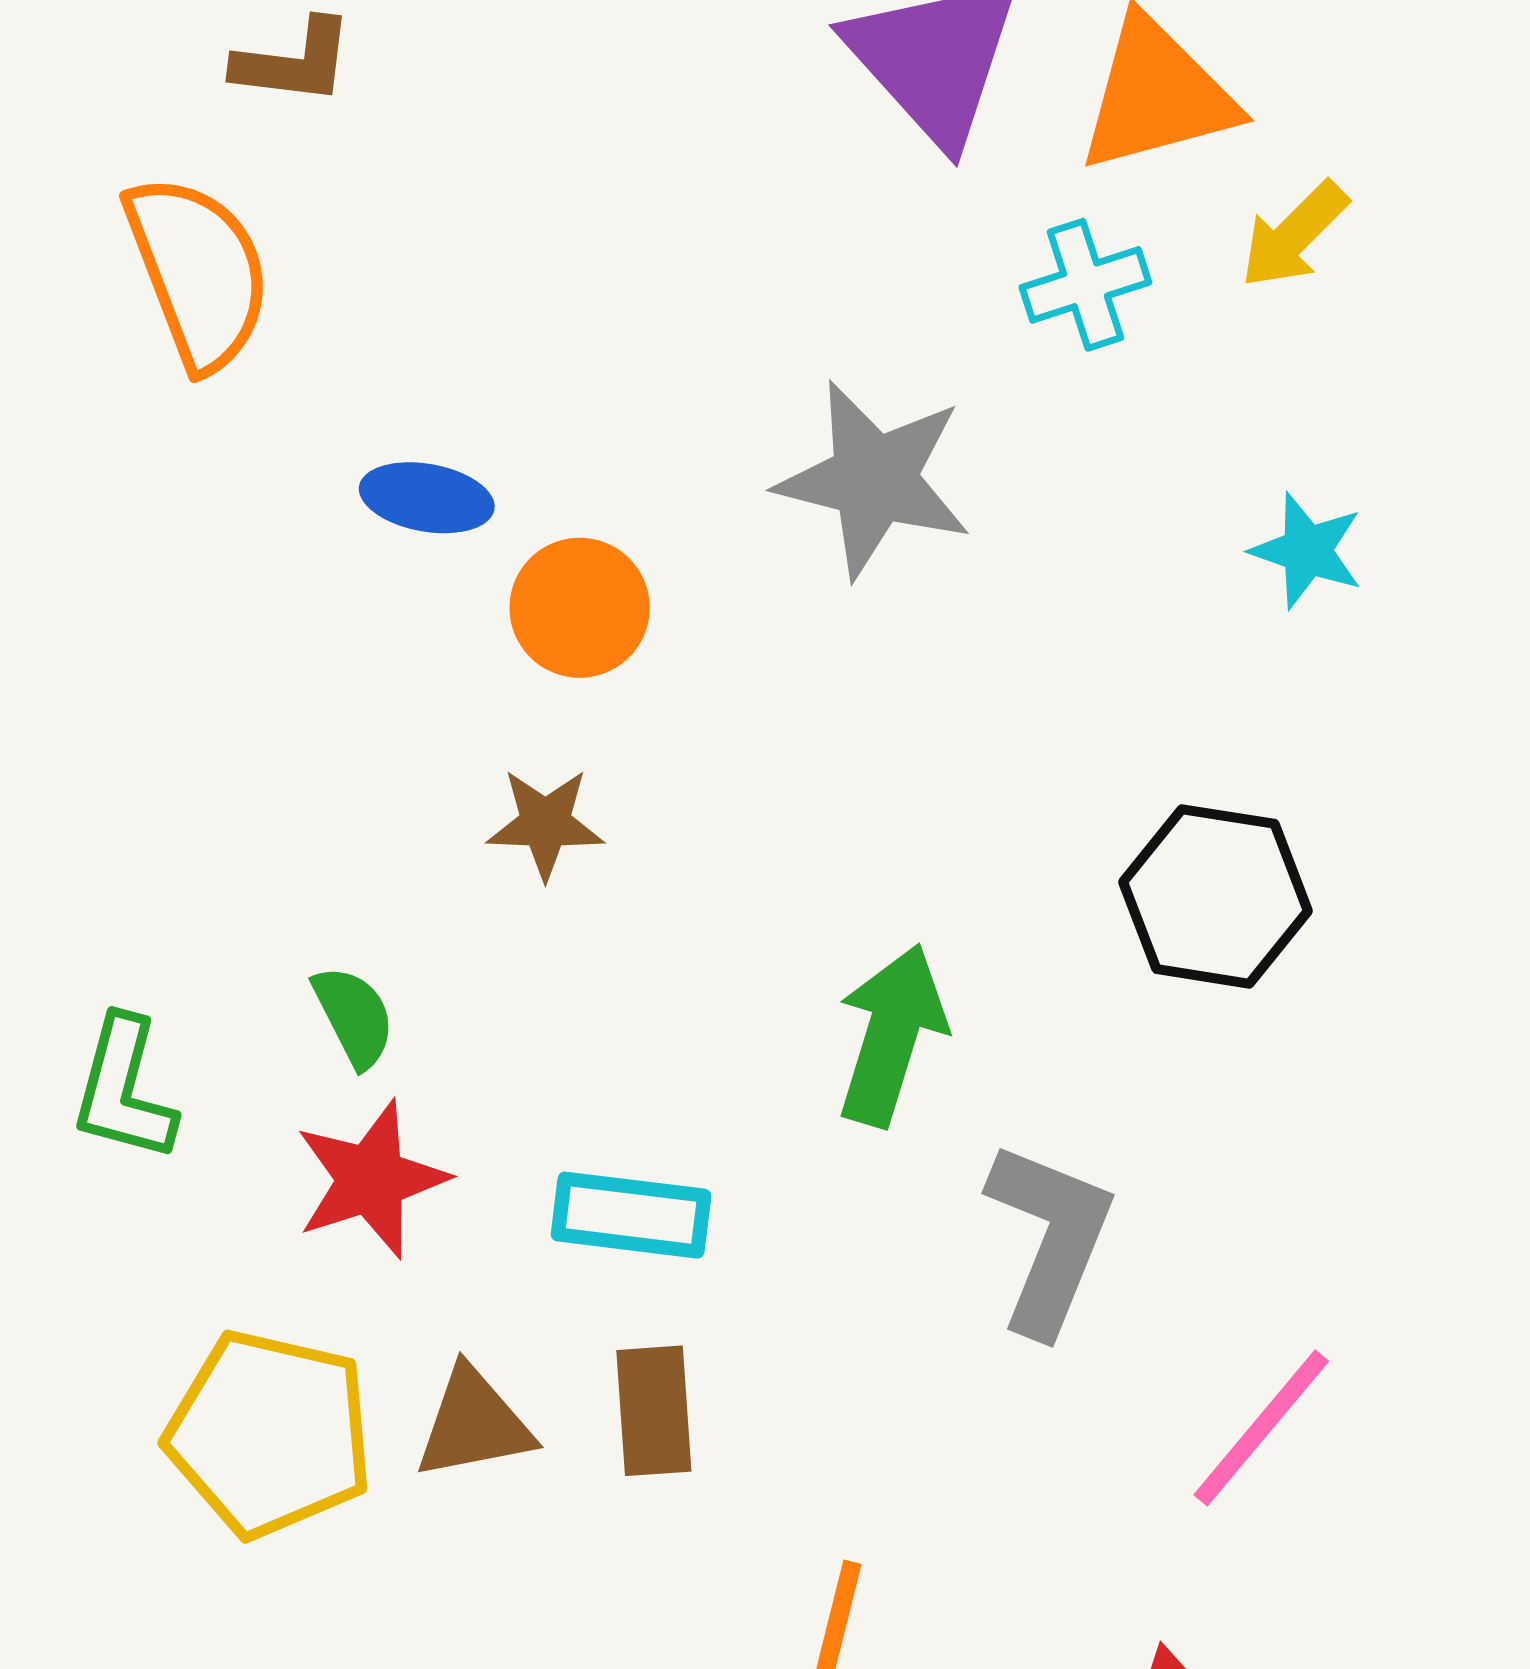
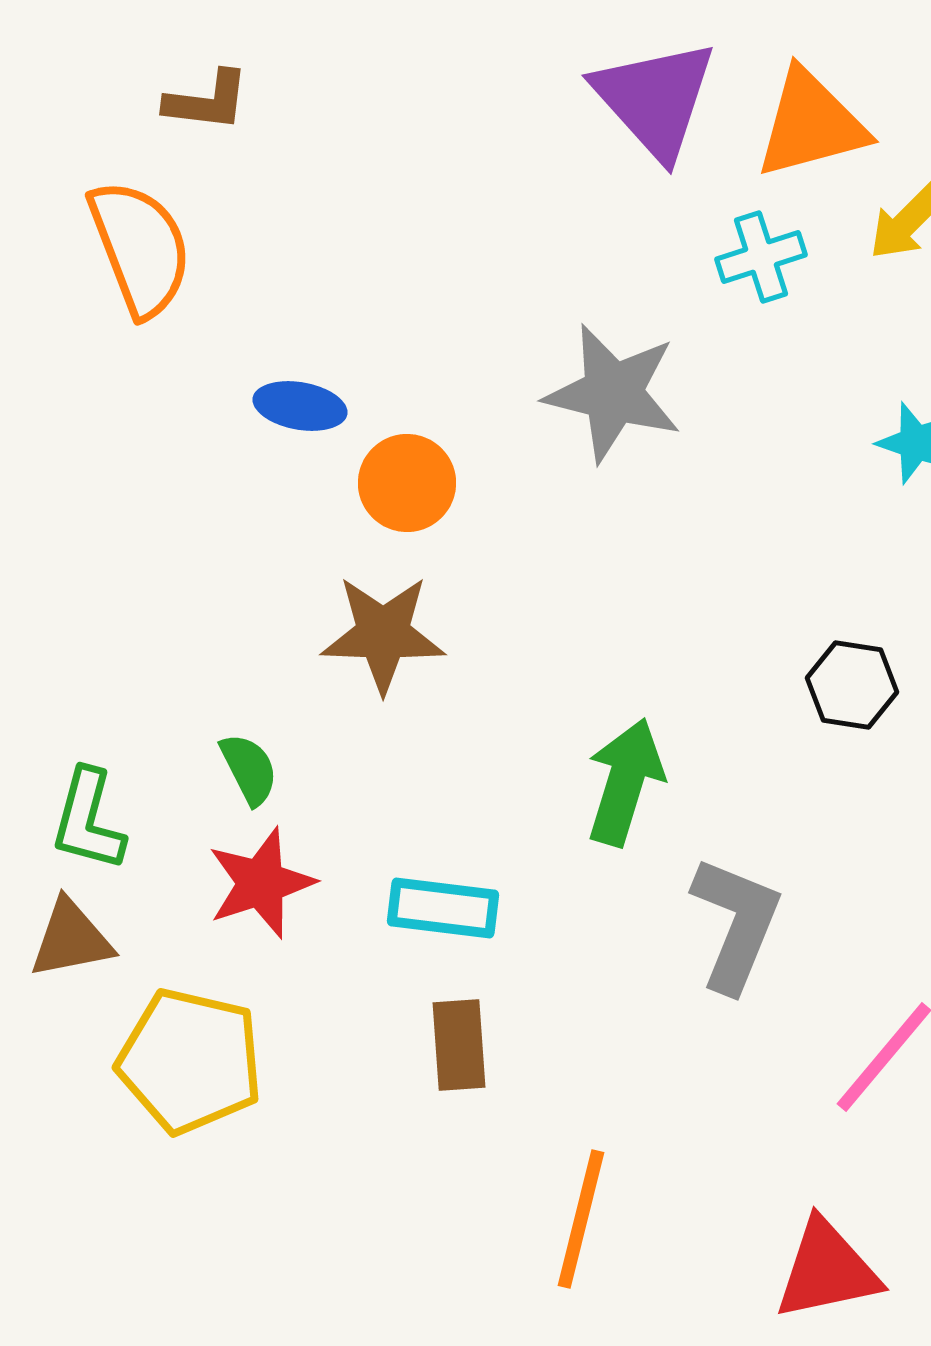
brown star: (545, 824) -> (383, 634), size x1.5
black hexagon: (1215, 896) -> (852, 685), size x0.7
brown triangle: (474, 1424) -> (71, 939), moved

